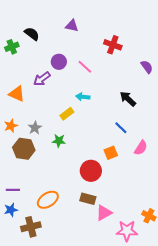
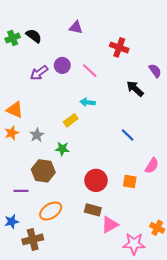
green cross: (12, 47) -> (13, 38), moved
purple arrow: (42, 79) -> (39, 73), moved
orange triangle: (17, 94) -> (15, 110), moved
black arrow: (128, 99) -> (135, 89), moved
pink semicircle: (141, 148) -> (152, 166), moved
brown hexagon: (24, 149) -> (43, 171), moved
orange square: (111, 153) -> (130, 181), moved, turned 32
purple line: (13, 190) -> (21, 191), moved

